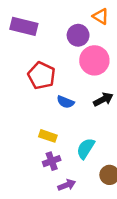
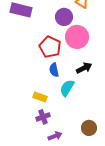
red pentagon: (42, 76) -> (50, 47), moved
blue semicircle: (65, 102) -> (54, 70), turned 56
cyan semicircle: (86, 148) -> (67, 88), moved

